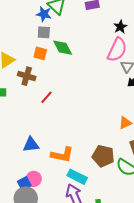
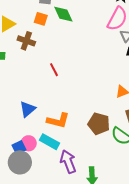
red line: (47, 97) -> (54, 70), moved, turned -72
blue triangle: (31, 145) -> (27, 109), turned -36
cyan rectangle: (77, 177) -> (50, 142), moved

